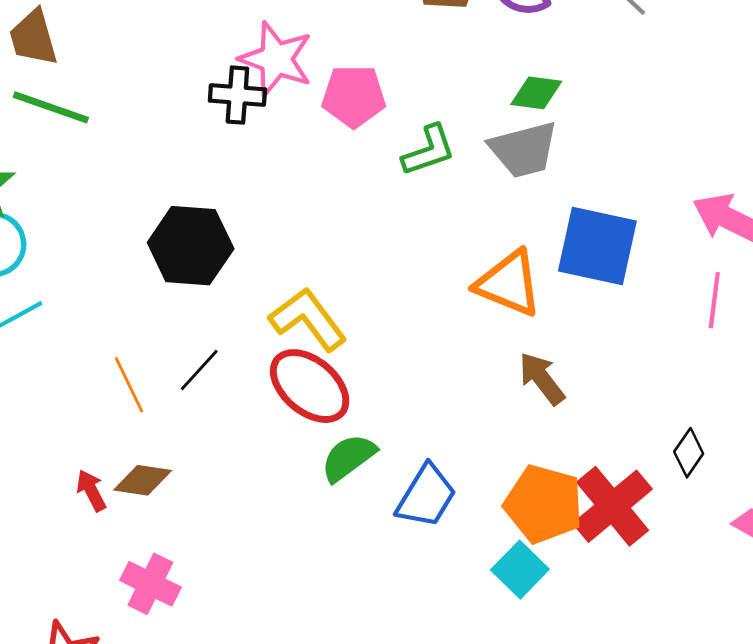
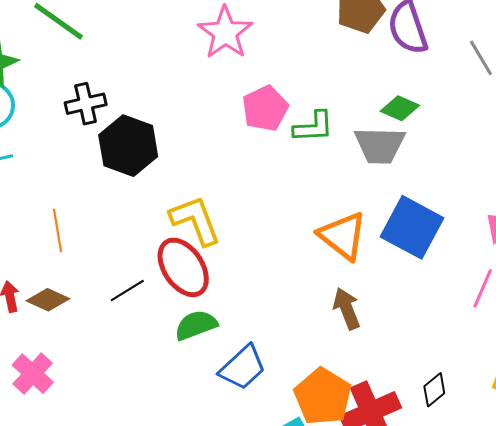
black cross: (237, 95) -> (86, 104), moved, turned -33
pink pentagon: (354, 96) -> (265, 108), moved, turned 30
black line: (199, 370) -> (127, 290), moved

